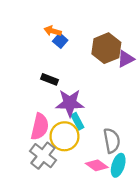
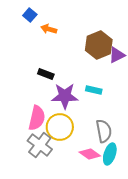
blue square: (60, 41) -> (30, 15), moved
cyan rectangle: (77, 121) -> (94, 90), moved, turned -49

